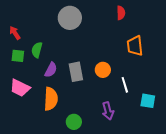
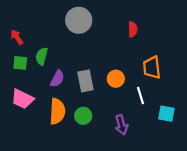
red semicircle: (121, 13) -> (133, 29), moved
orange trapezoid: (135, 46) -> (152, 67), moved
green circle: (74, 122) -> (83, 116), moved

